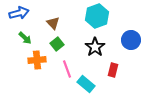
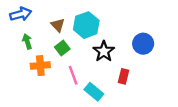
cyan hexagon: (97, 16) -> (86, 25), moved
green arrow: (25, 38) -> (27, 41), turned -152

